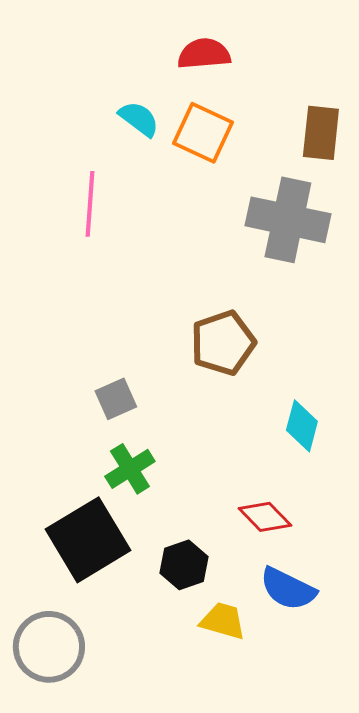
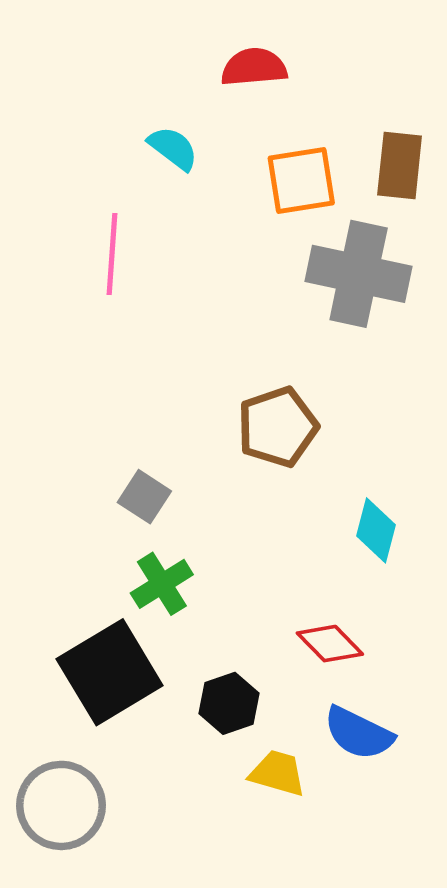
orange square: (203, 133) -> (301, 181), moved, turned -34
gray square: (116, 399) -> (144, 497), turned -33

